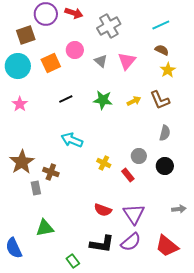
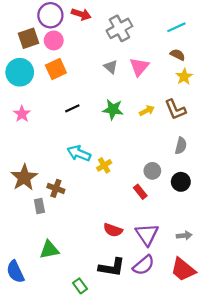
pink circle: (75, 50) -> (54, 40), moved
yellow cross: (104, 163) -> (104, 165), moved, turned 32
gray arrow: (179, 209) -> (184, 236), moved

